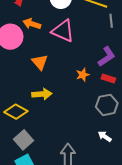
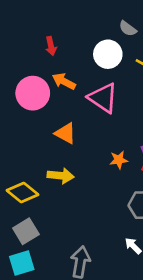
orange triangle: (40, 62) -> (65, 133), turned -30

